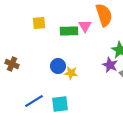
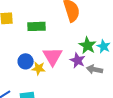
pink triangle: (85, 26) -> (53, 56), moved, size x1.5

